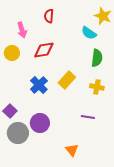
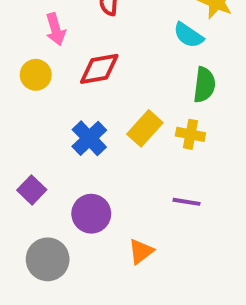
yellow cross: (97, 87) -> (190, 134), moved
gray circle: (18, 133) -> (48, 259), moved
orange triangle: (72, 150) -> (141, 251), moved, turned 32

